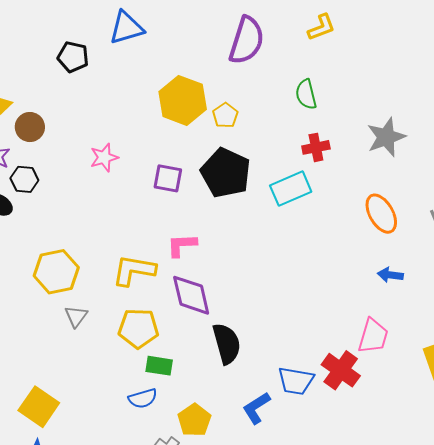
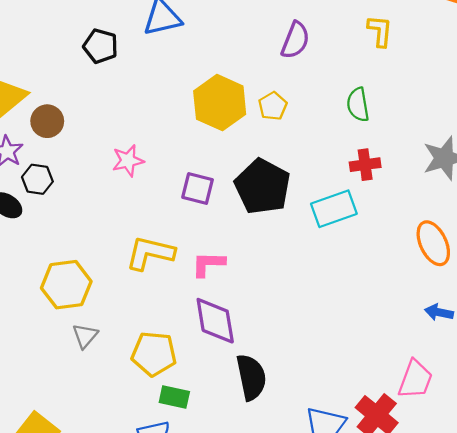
yellow L-shape: (321, 27) -> (380, 31), turned -68
purple semicircle: (247, 40) -> (295, 40), size x0.7
yellow pentagon: (225, 115) -> (273, 106), moved
yellow L-shape: (134, 270) -> (150, 253), moved

